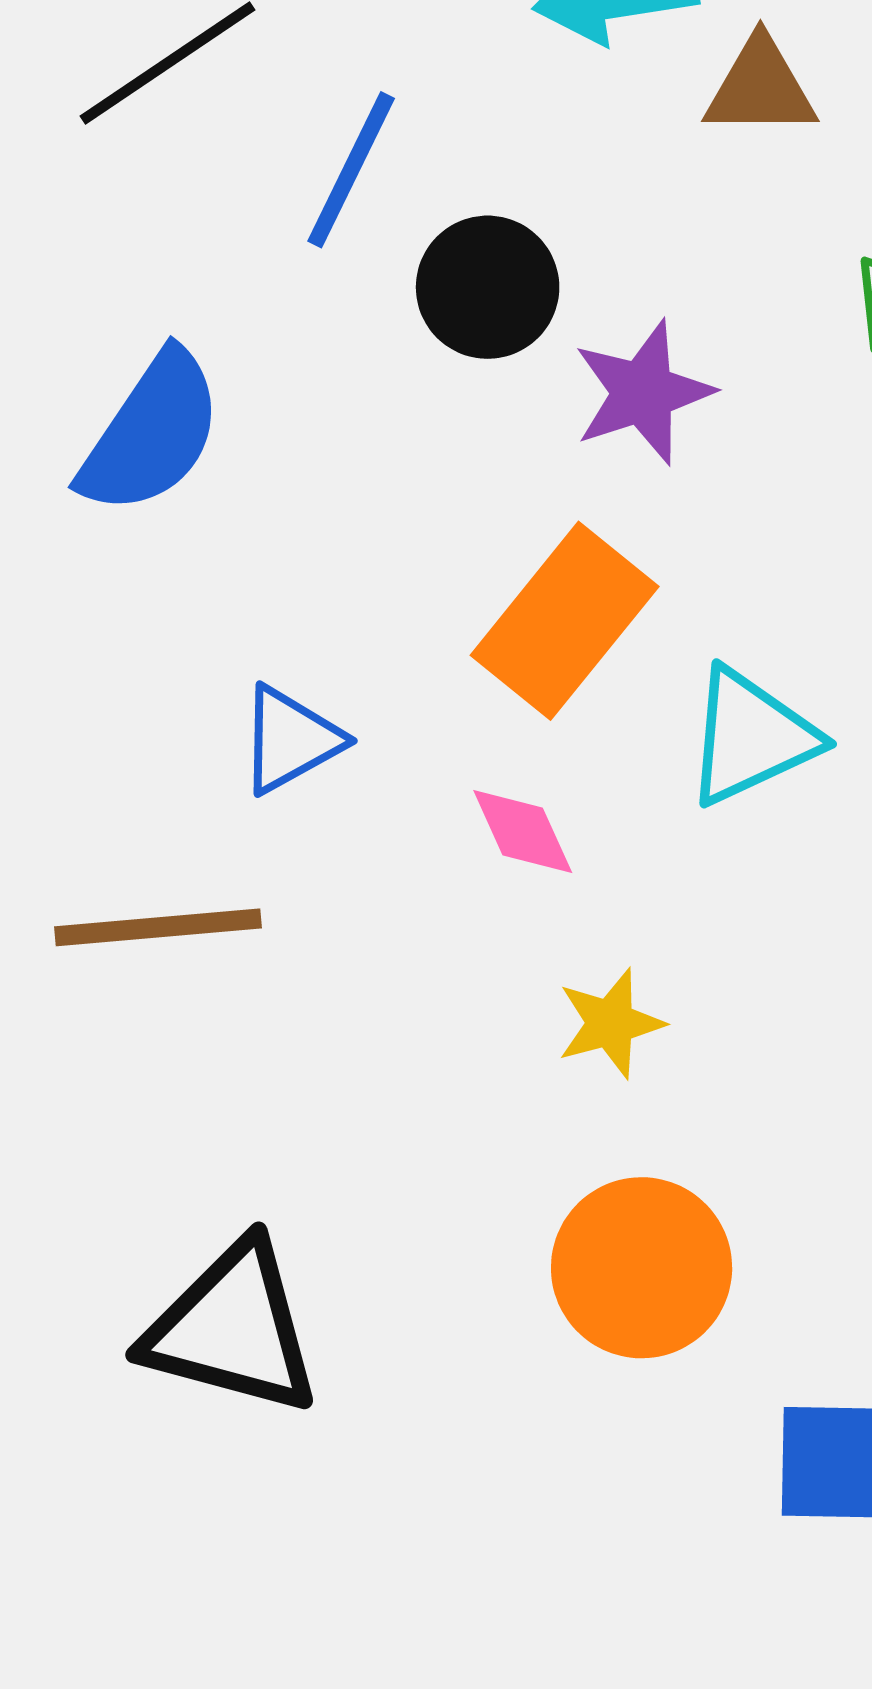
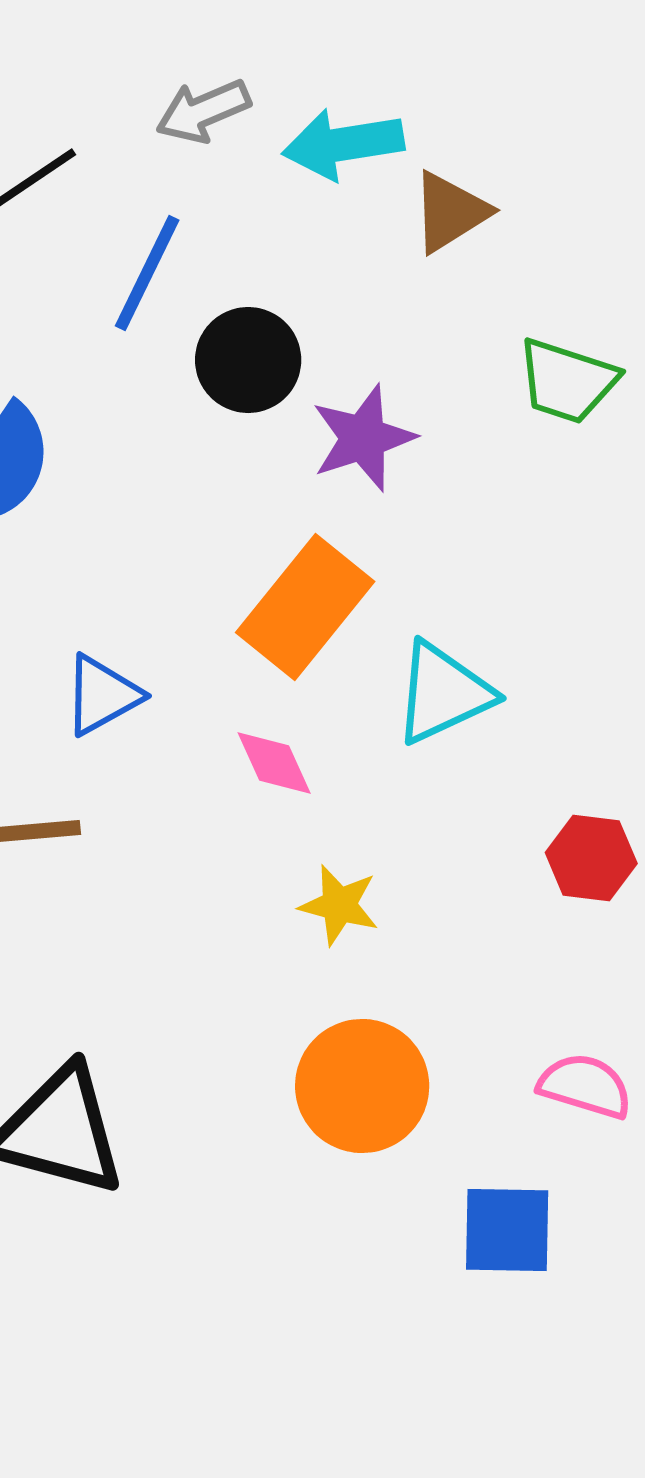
brown triangle: (760, 87) -> (450, 212), turned -32
yellow star: (610, 1023) -> (339, 905), turned 30

